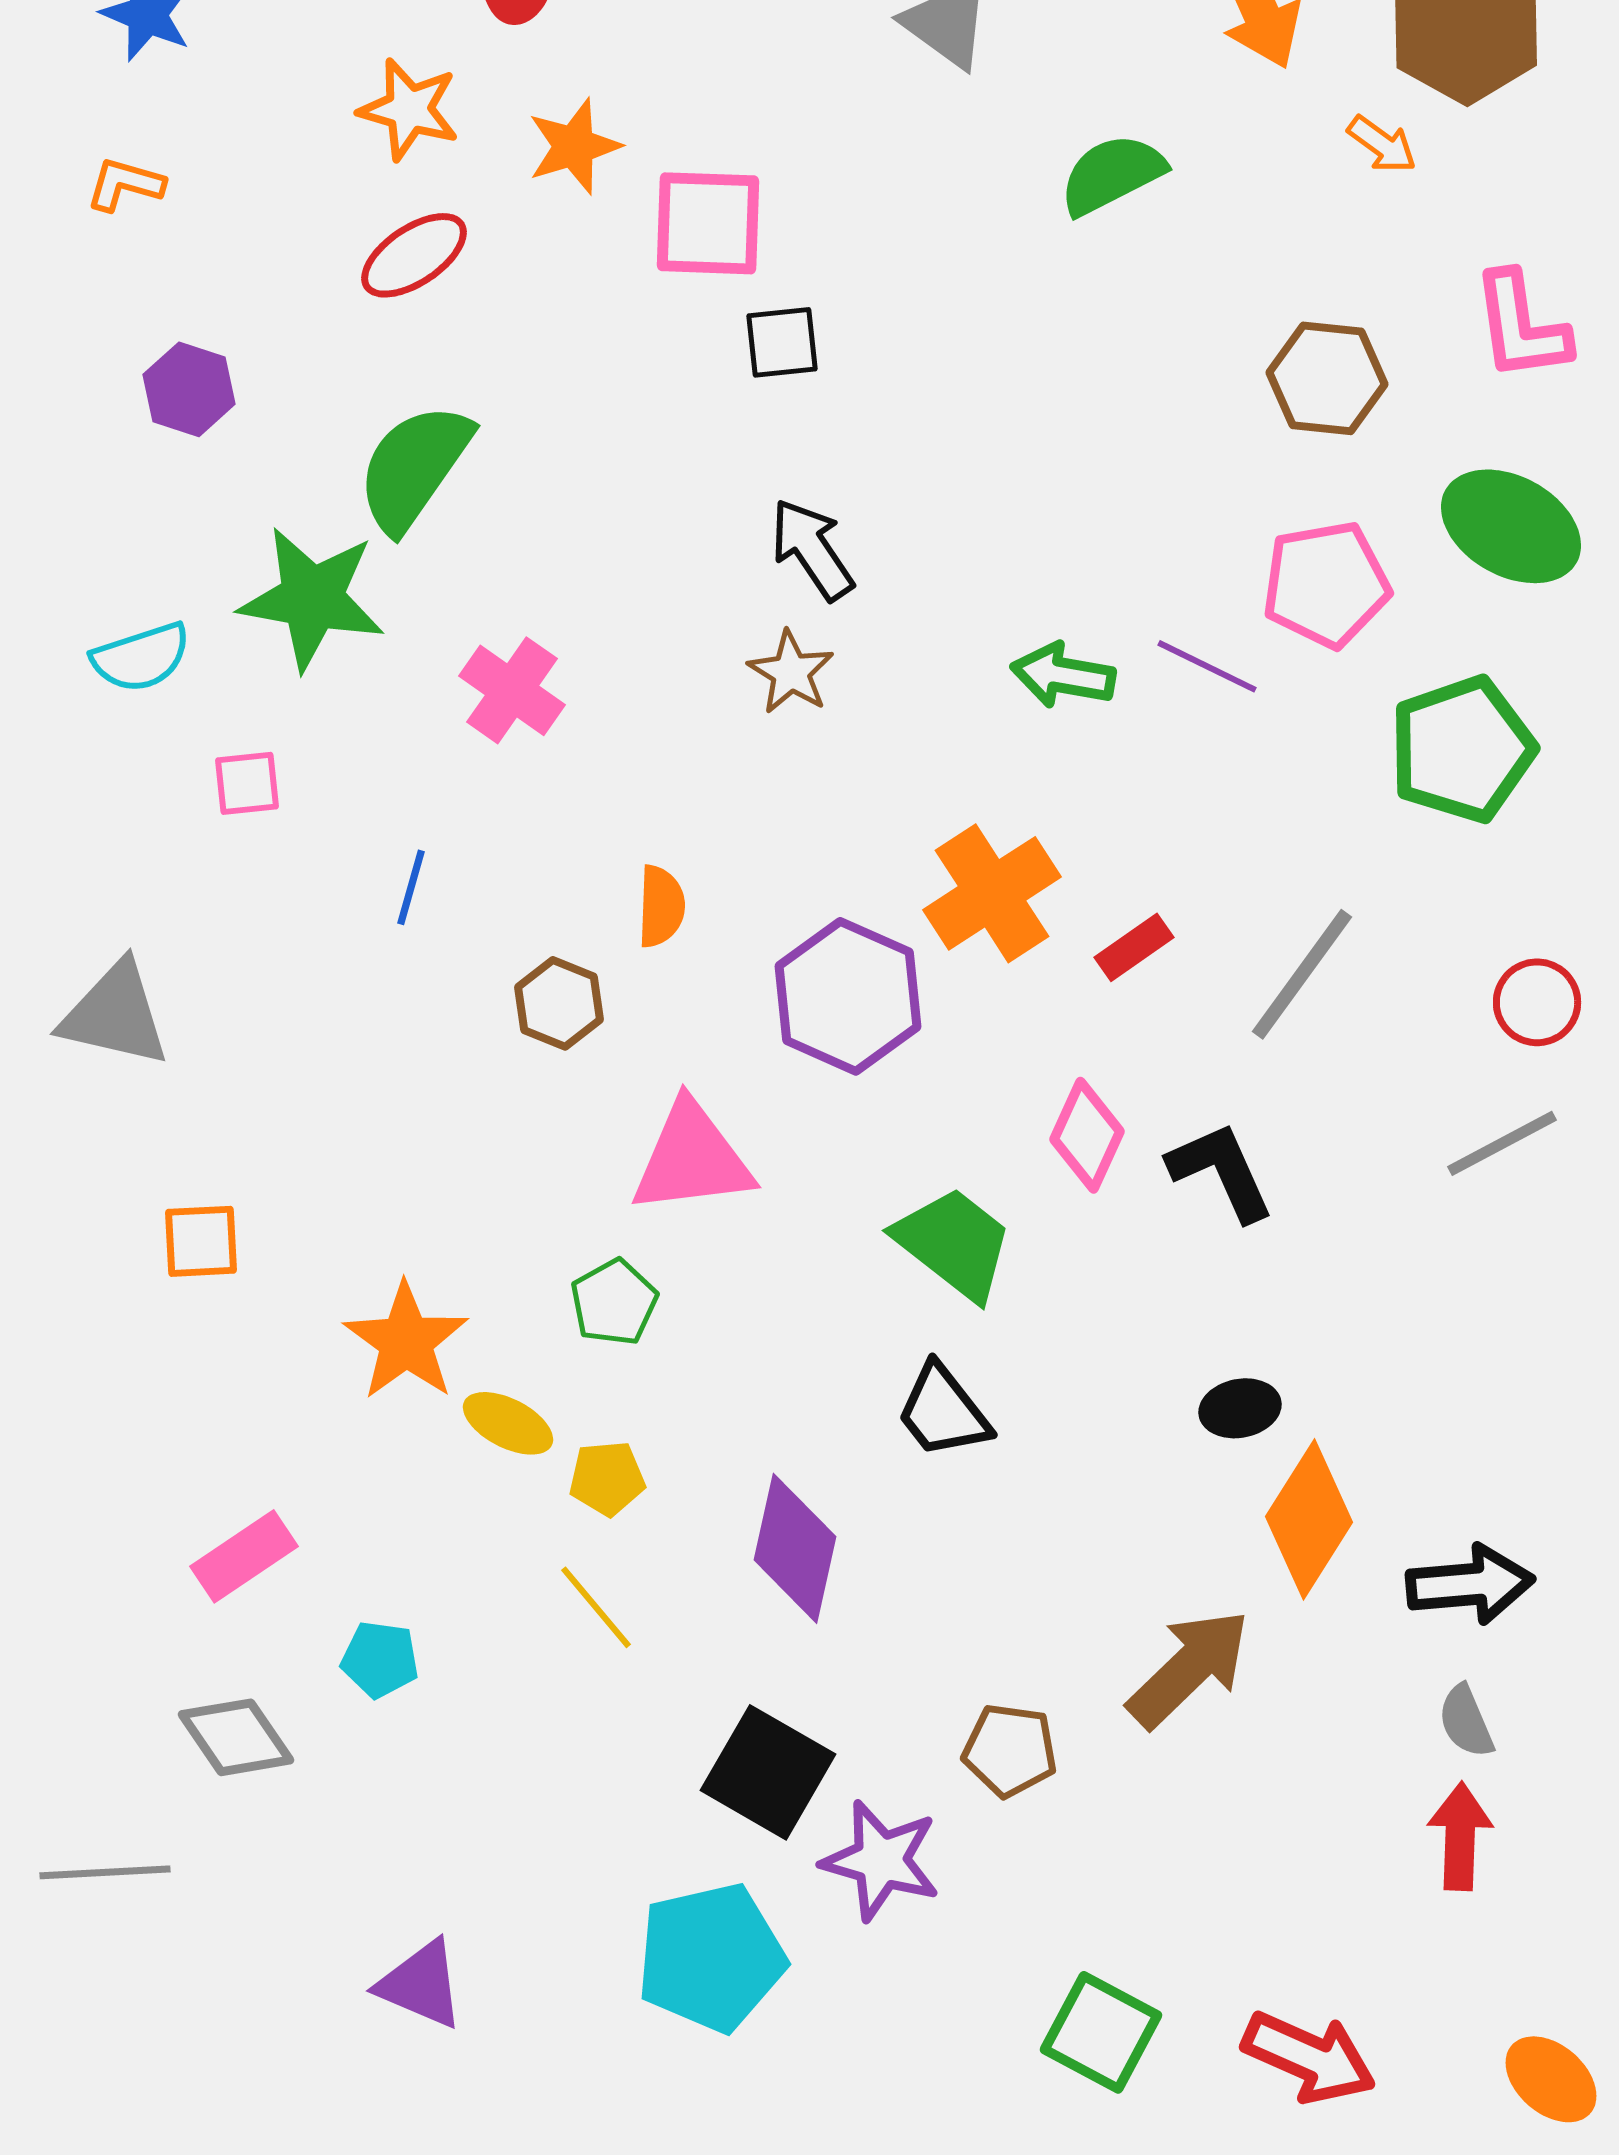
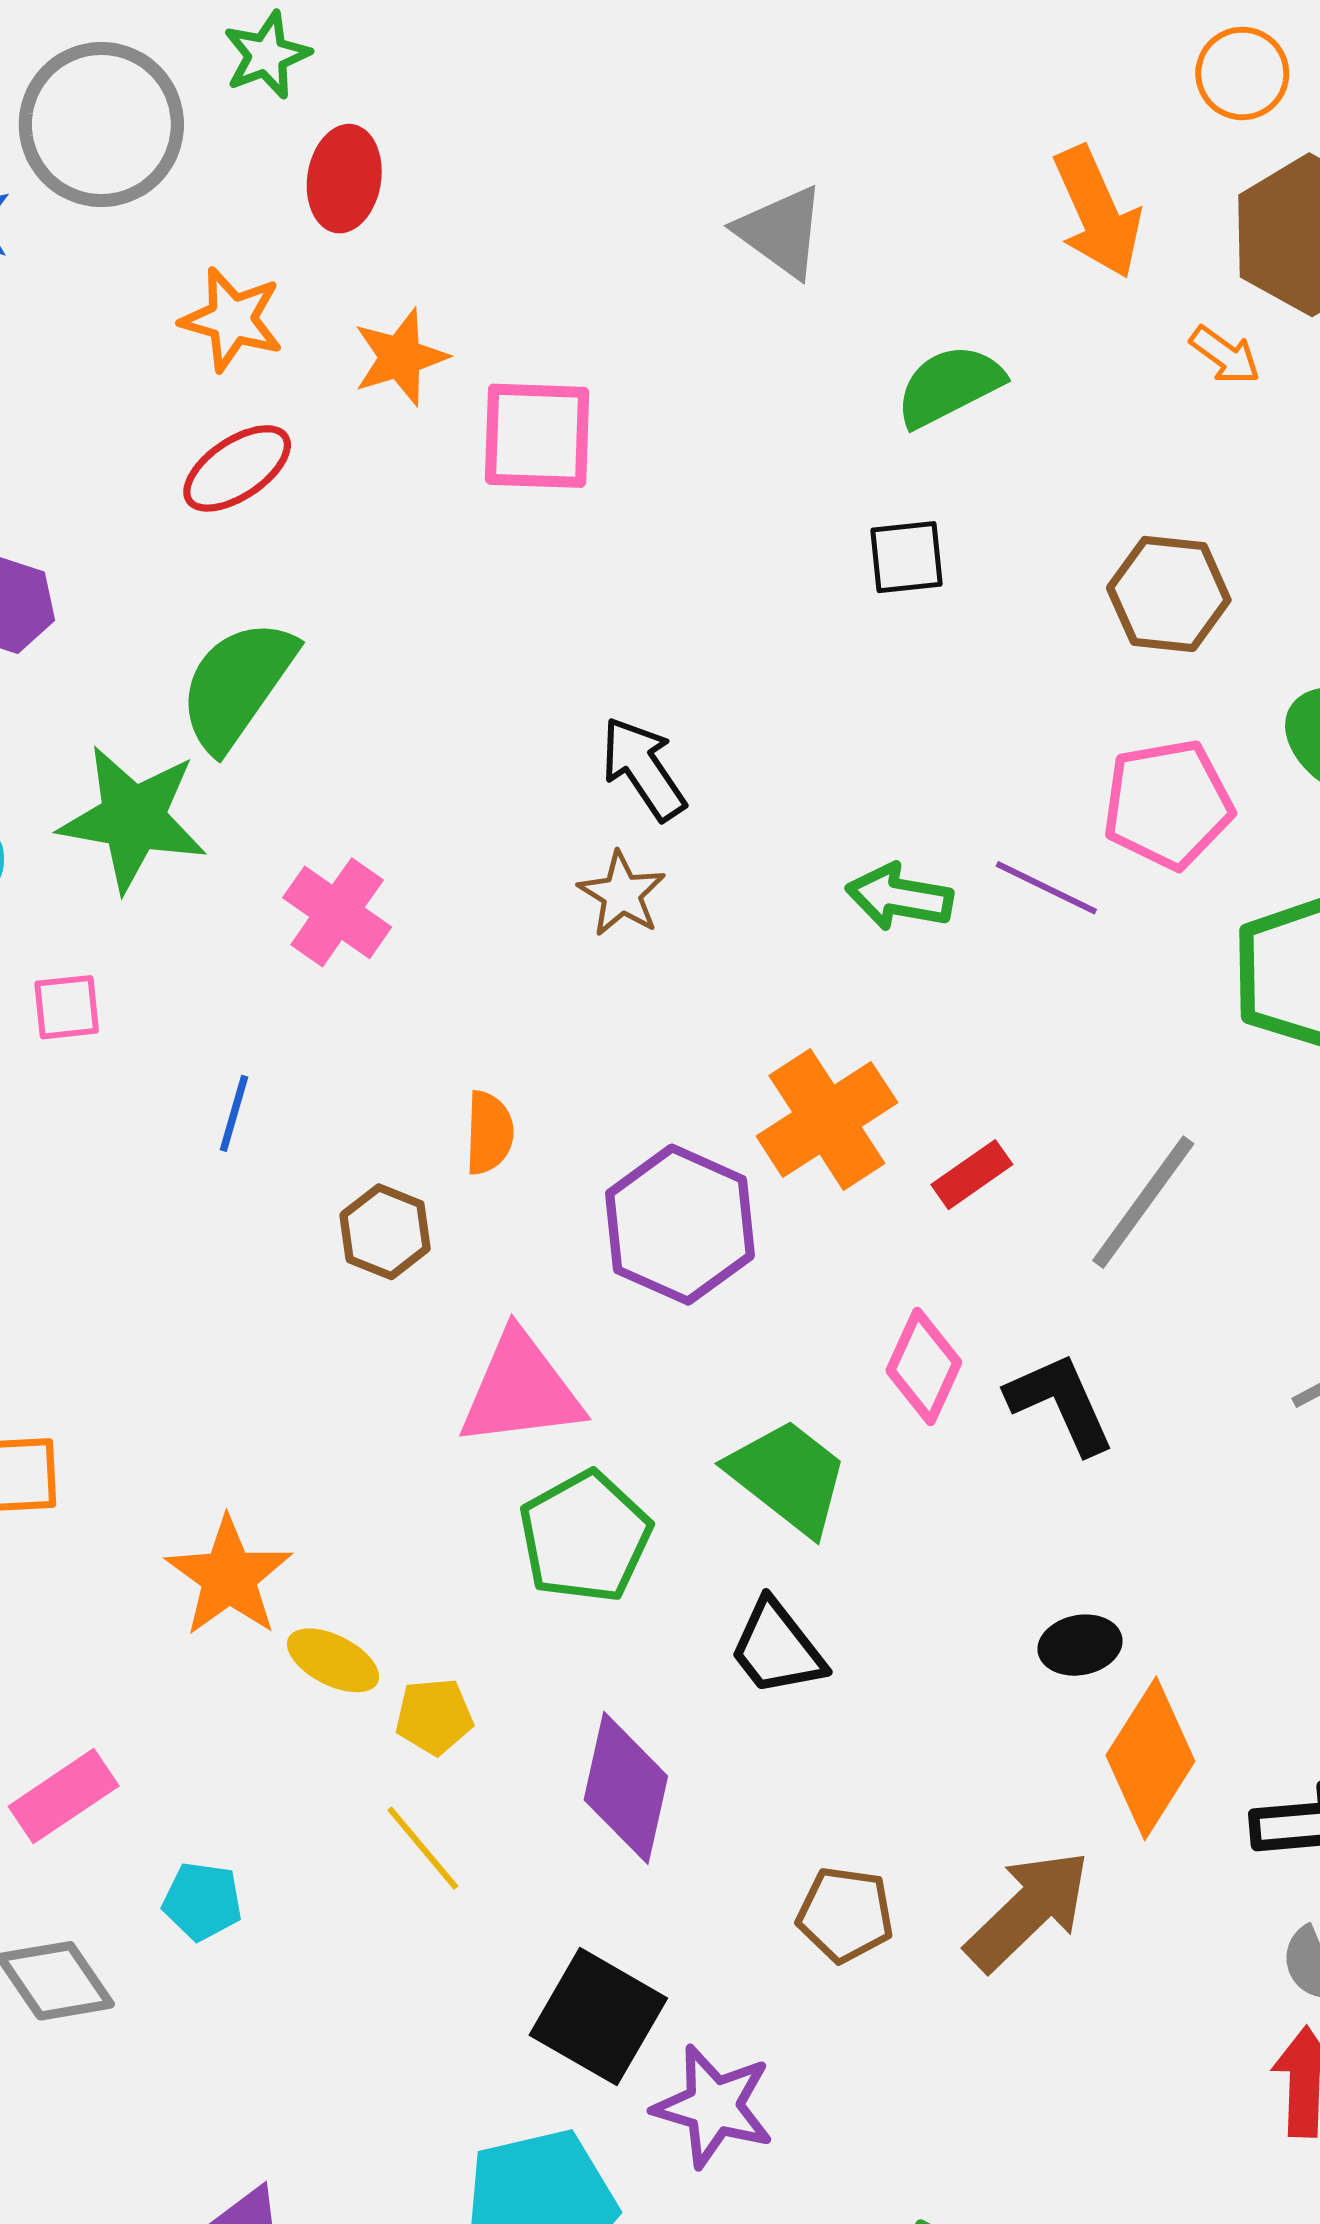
black square: (782, 342) -> (907, 557), moved
green pentagon: (614, 1302) -> (585, 1537), moved, size x1.5
brown pentagon: (1010, 1750) -> (845, 1914), moved

